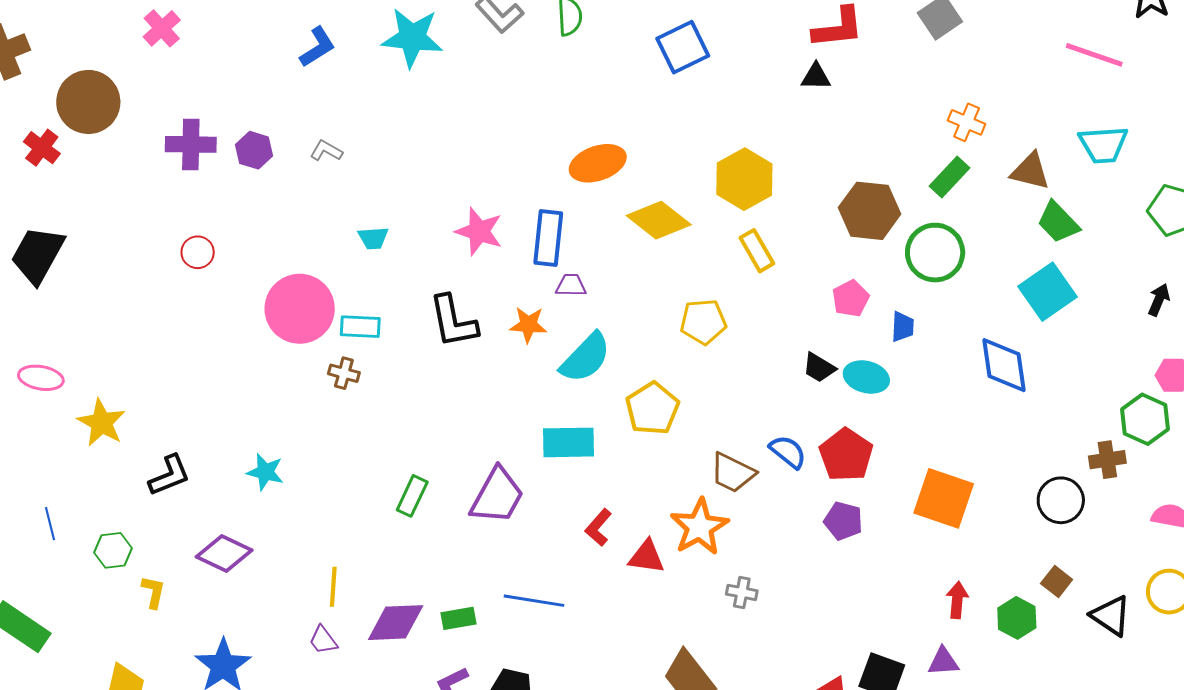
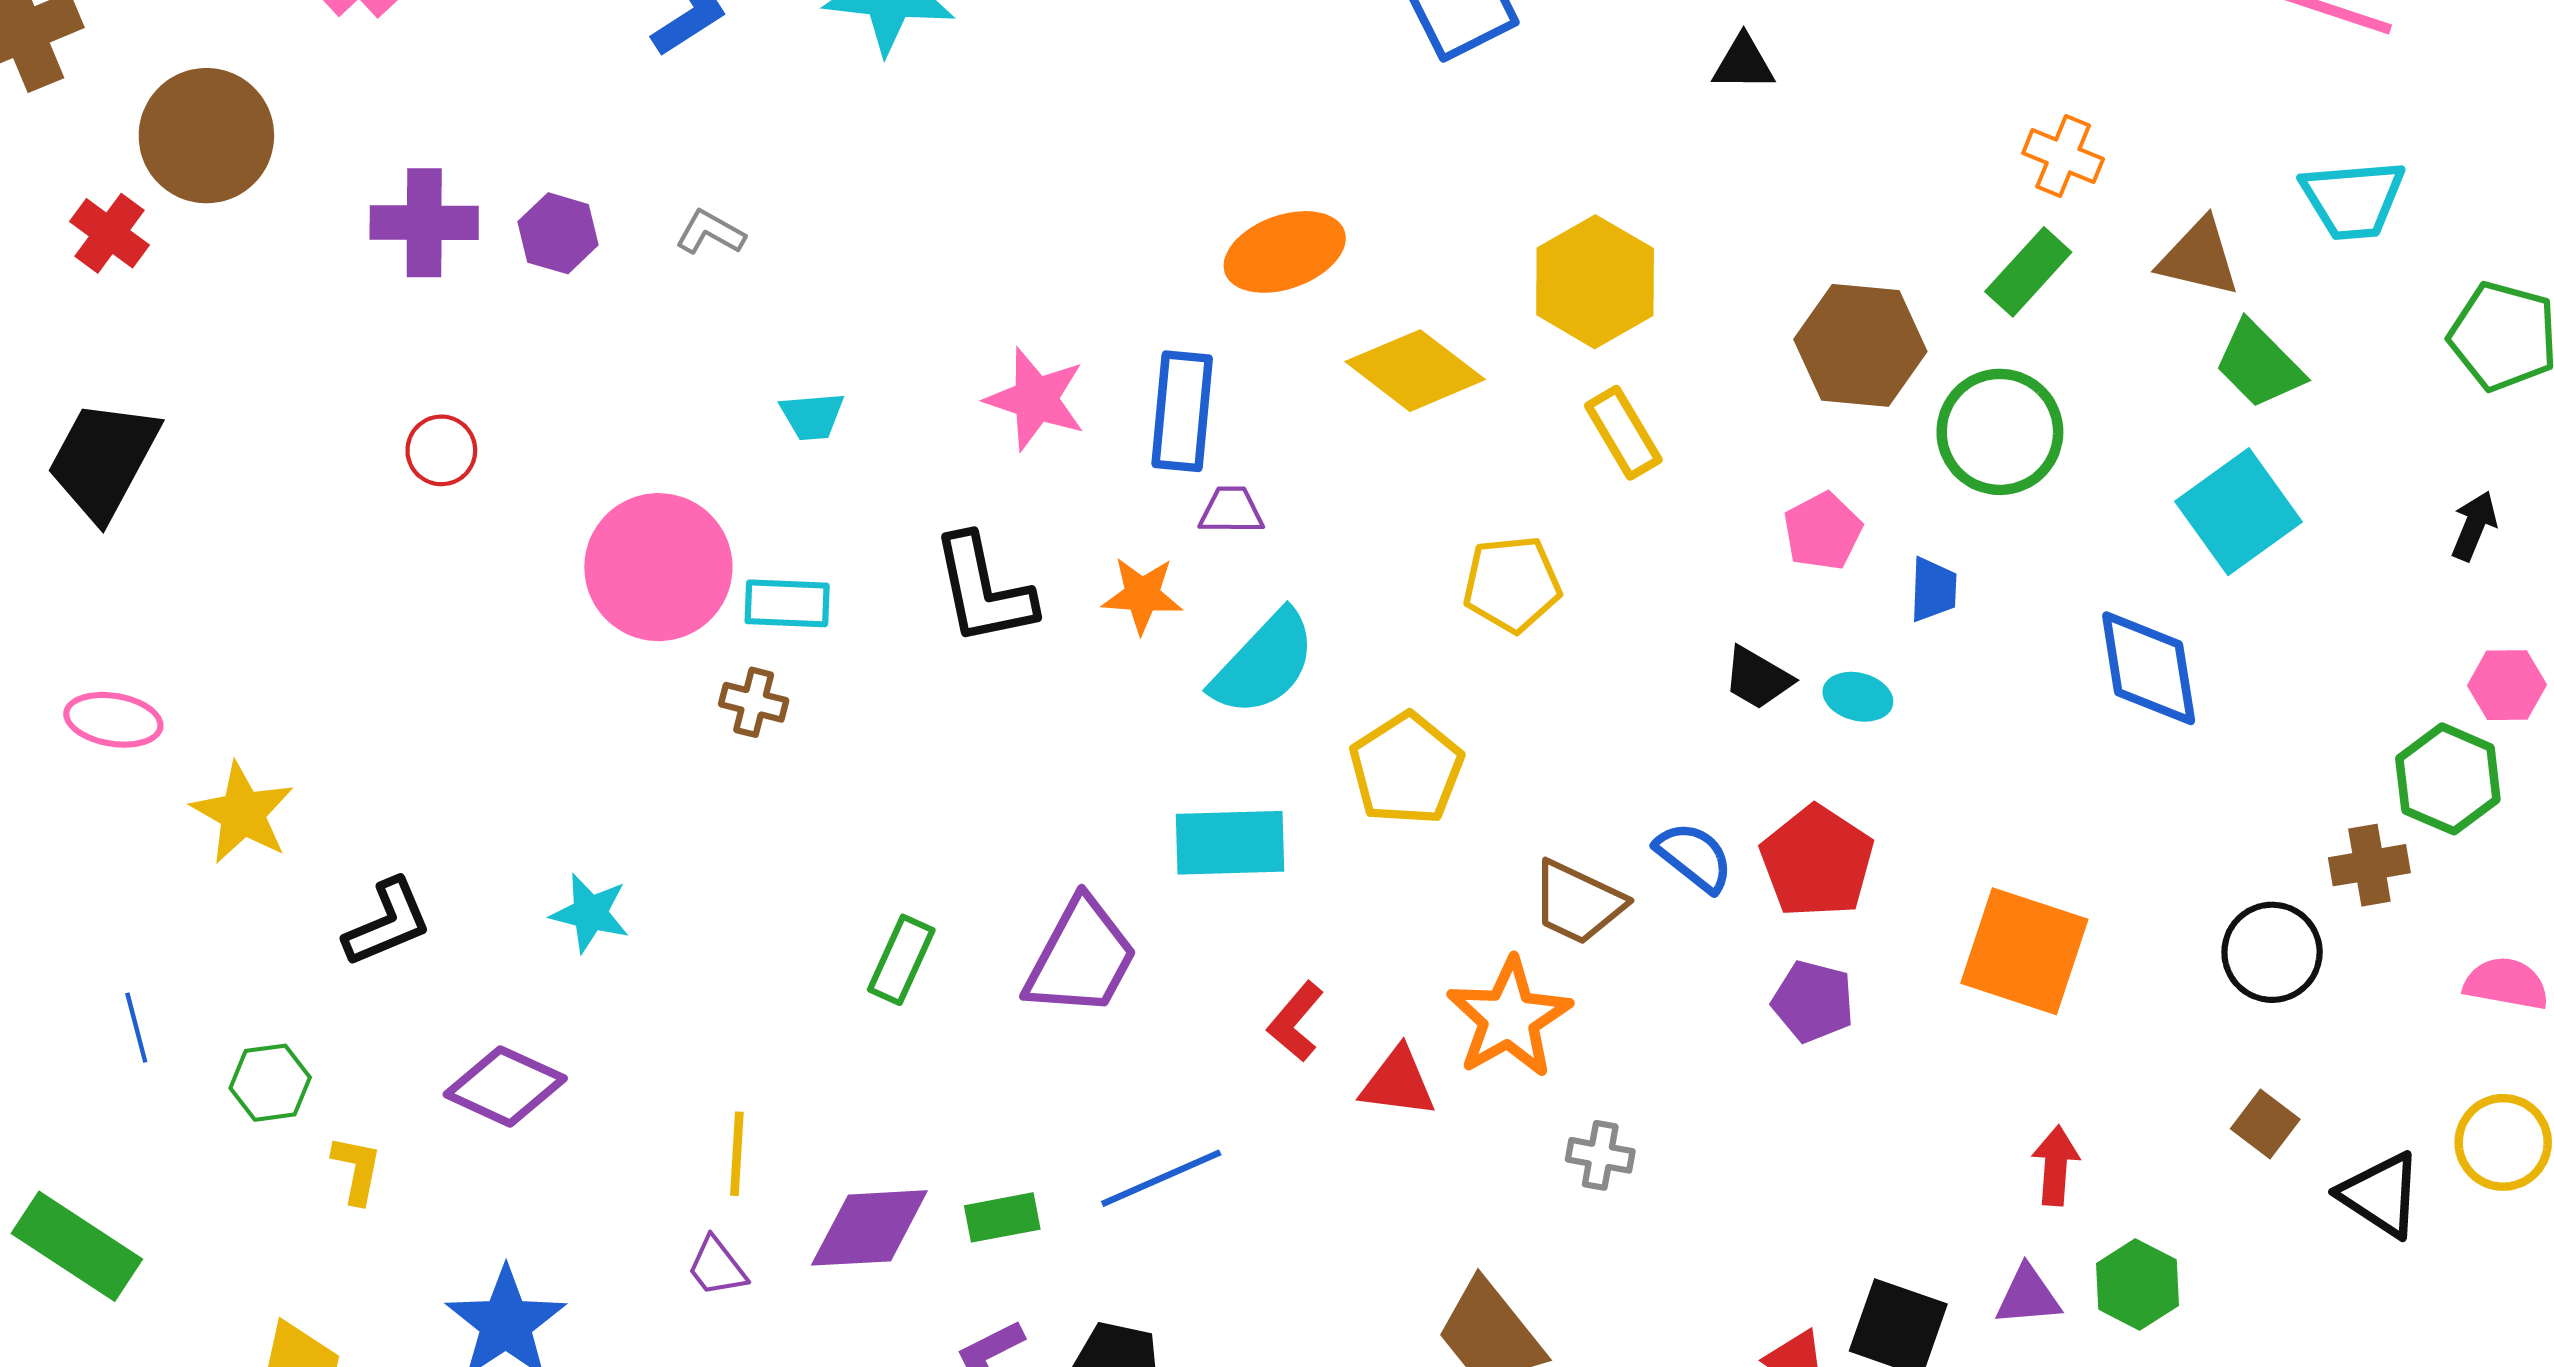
cyan ellipse: (866, 377) -> (1858, 697), size x0.7
blue line: (534, 601) -> (1161, 1178), turned -32
green hexagon: (1017, 618) -> (2137, 1284), moved

